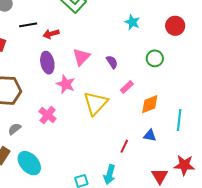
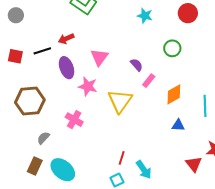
black line: (28, 25) -> (42, 51), moved
purple semicircle: (112, 62) -> (136, 65), moved
red line: (124, 146) -> (122, 158), moved
cyan arrow: (109, 175) -> (144, 170), turned -42

